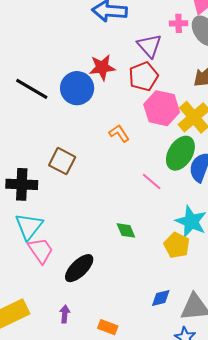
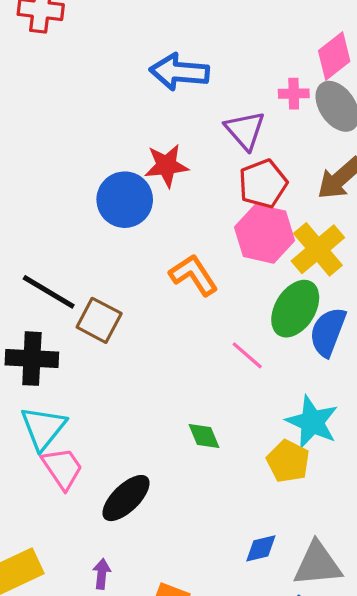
red pentagon: (143, 76) -> (263, 184), moved
black line: (32, 89) -> (49, 292), moved
orange L-shape: (119, 133) -> (194, 275), size x1.4

